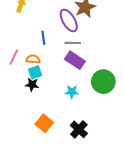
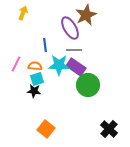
green circle: (103, 82) -> (88, 85), moved
cyan star: (72, 92) -> (59, 65), moved, size x1.5
black cross: (79, 129) -> (109, 129), moved

